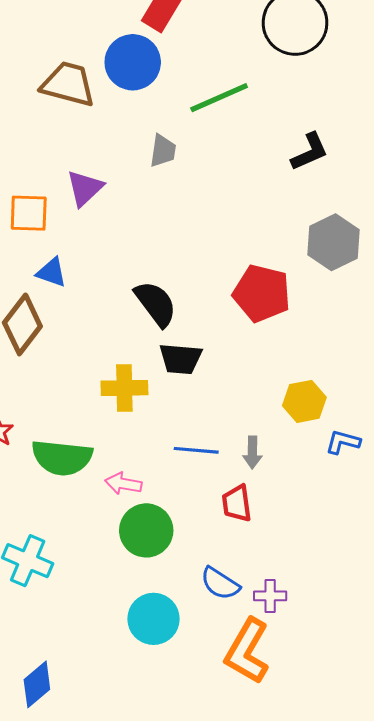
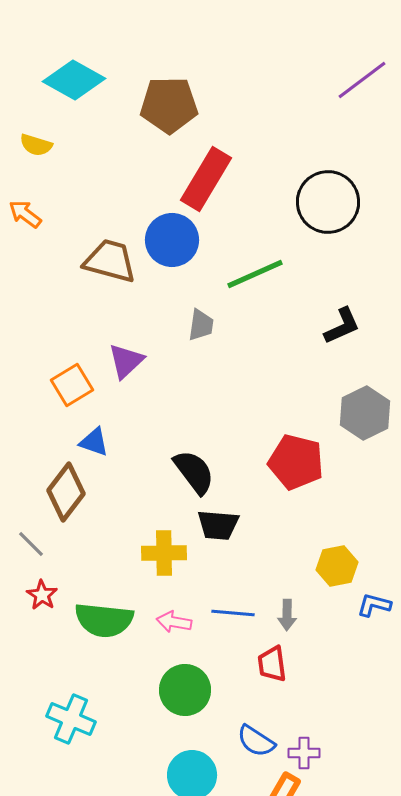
orange square: (29, 213) -> (72, 385), turned -33
pink arrow: (123, 484) -> (174, 622), moved

